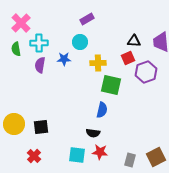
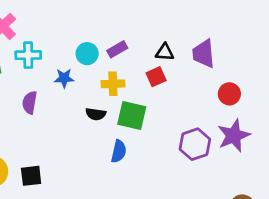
purple rectangle: (87, 19) -> (117, 49), moved
purple semicircle: (40, 65) -> (30, 103), moved
purple hexagon: (146, 72) -> (195, 144), moved
black semicircle: (93, 133) -> (96, 114), moved

